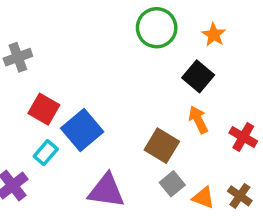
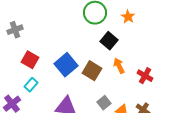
black square: (198, 76) -> (109, 41), moved
blue square: (82, 130) -> (66, 65), moved
brown square: (162, 146) -> (92, 71), moved

